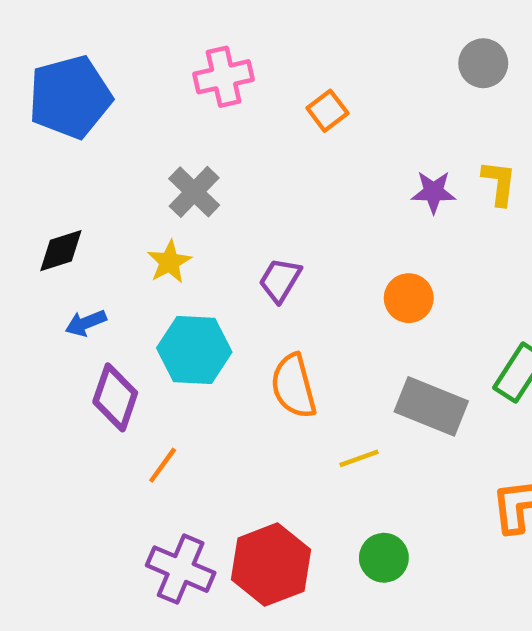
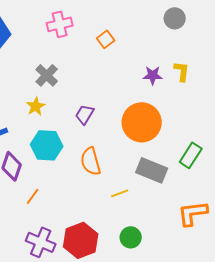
orange circle: (409, 298) -> (142, 122), size x1.8

